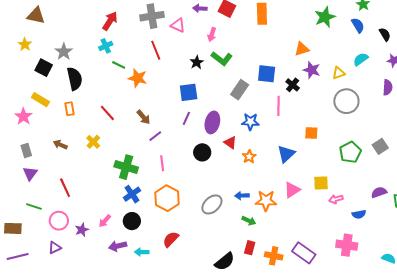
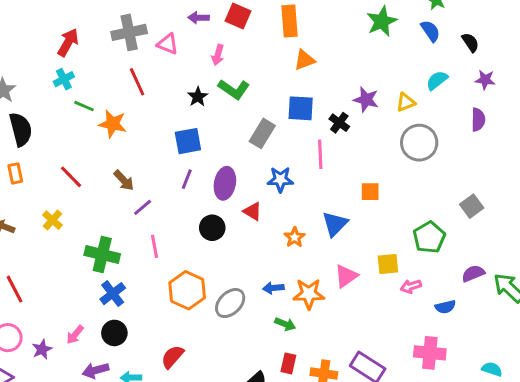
orange triangle: (302, 49) -> (304, 60), moved
green pentagon: (350, 152) -> (429, 237), moved
orange star: (249, 157) -> (295, 237), moved
orange hexagon: (167, 198) -> (187, 290), moved

